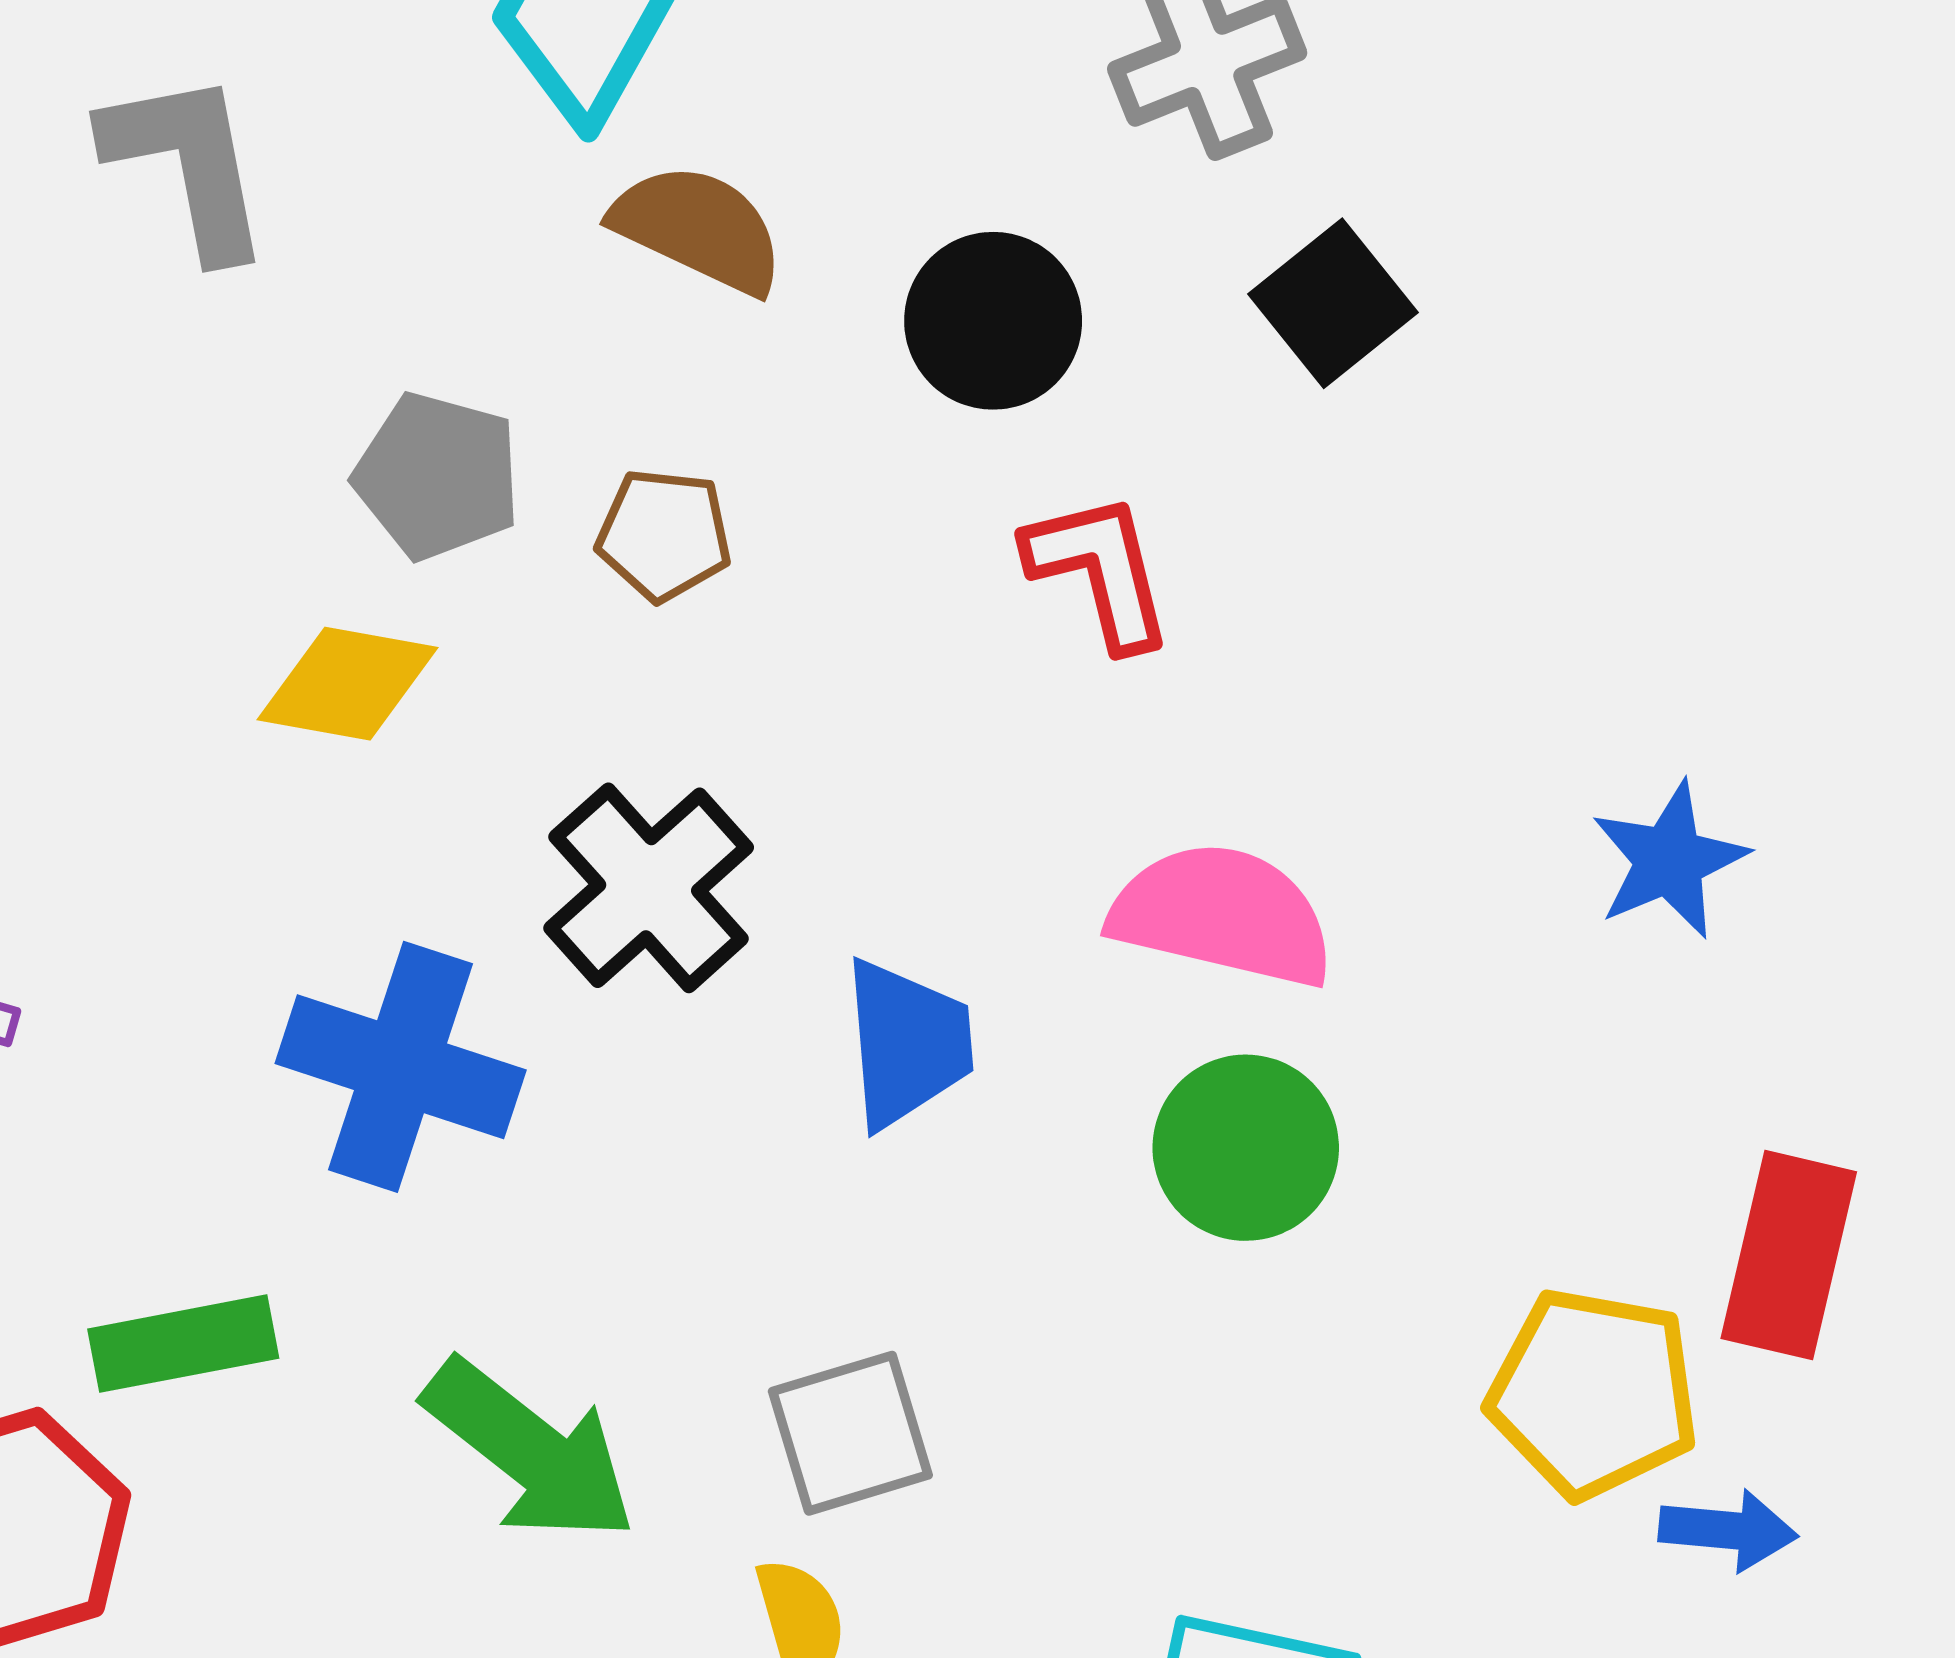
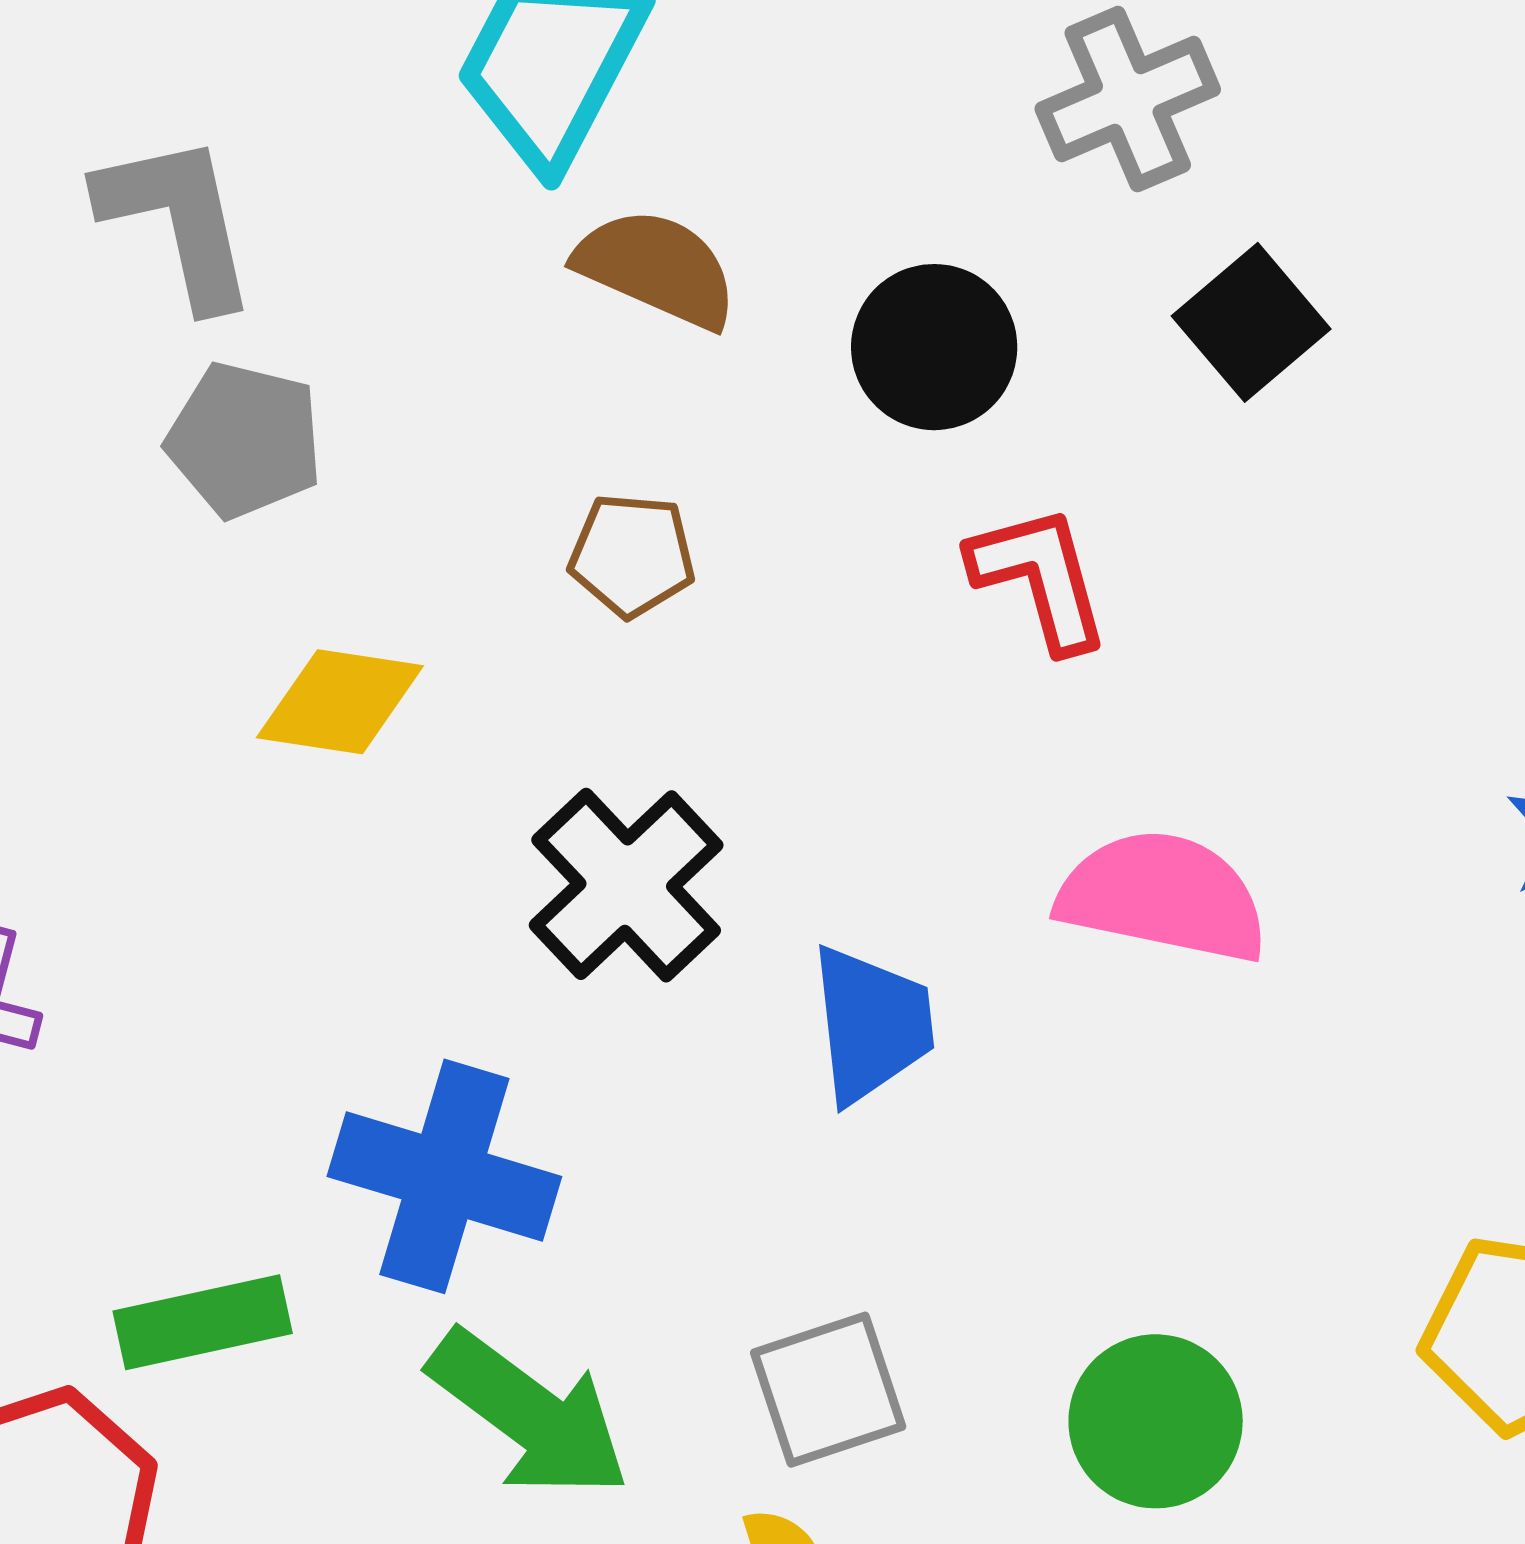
gray pentagon: (437, 476) -> (245, 440), moved
blue cross: (401, 1067) -> (444, 1176), moved
green circle: (1246, 1148) -> (1156, 1421), moved

